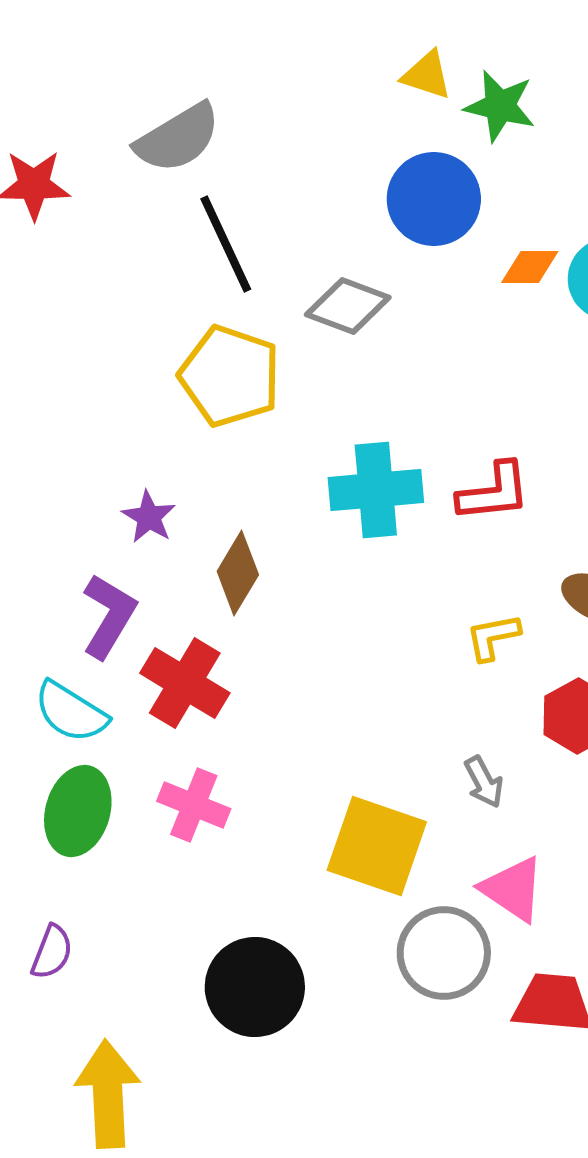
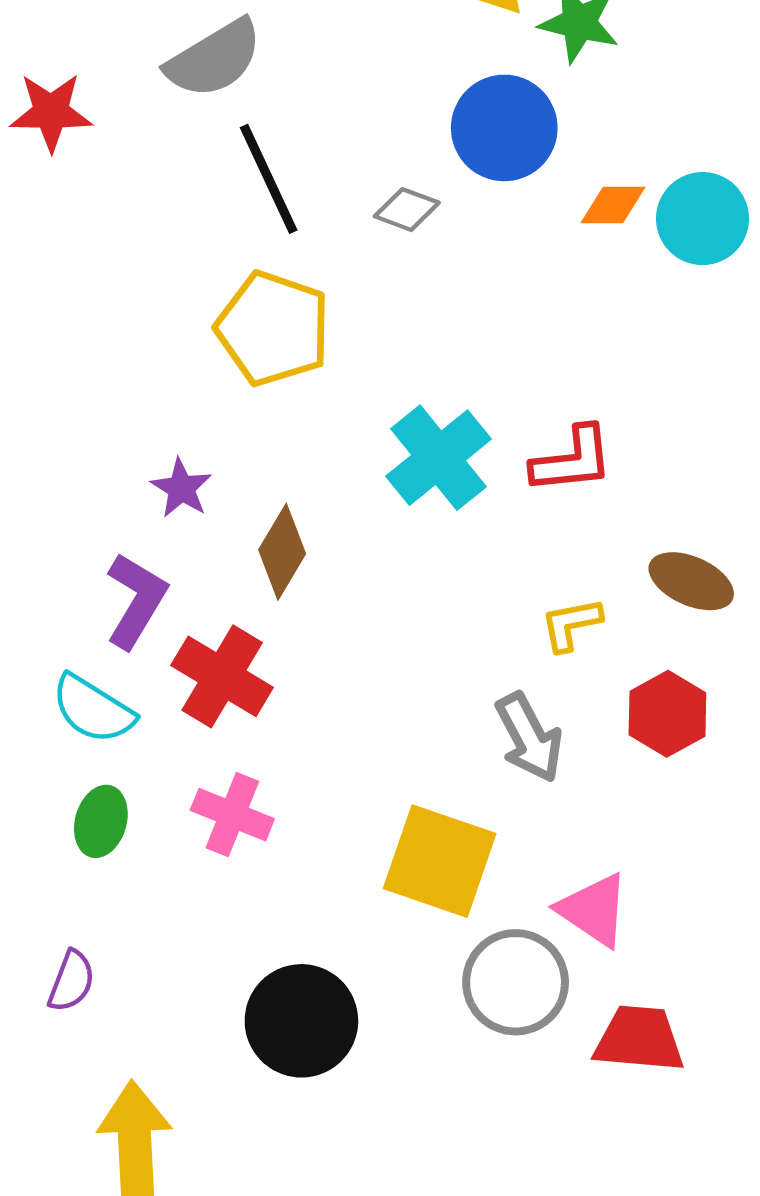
gray diamond: (348, 306) -> (407, 210), moved, size x0.7
cyan cross: (376, 490) -> (439, 458), turned -34
gray arrow: (484, 782) -> (529, 738), moved, size x1.5
green ellipse: (78, 811) -> (101, 821), size x0.7

